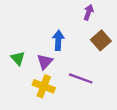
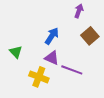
blue arrow: (58, 40) -> (52, 36), turned 30
purple triangle: (45, 62) -> (52, 58), moved, turned -49

